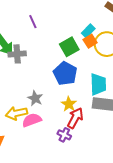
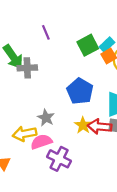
green square: (69, 47) -> (88, 45), moved
red arrow: (75, 118) -> (100, 127), moved, turned -115
purple cross: (64, 135) -> (59, 159), moved, size x1.5

